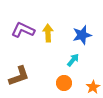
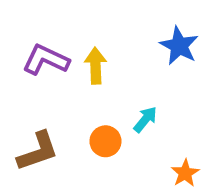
blue star: (82, 35) -> (179, 46), moved, turned -30
orange circle: (64, 83) -> (105, 141), moved

